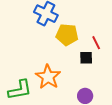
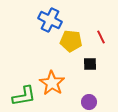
red line: (96, 43) -> (101, 37), moved

